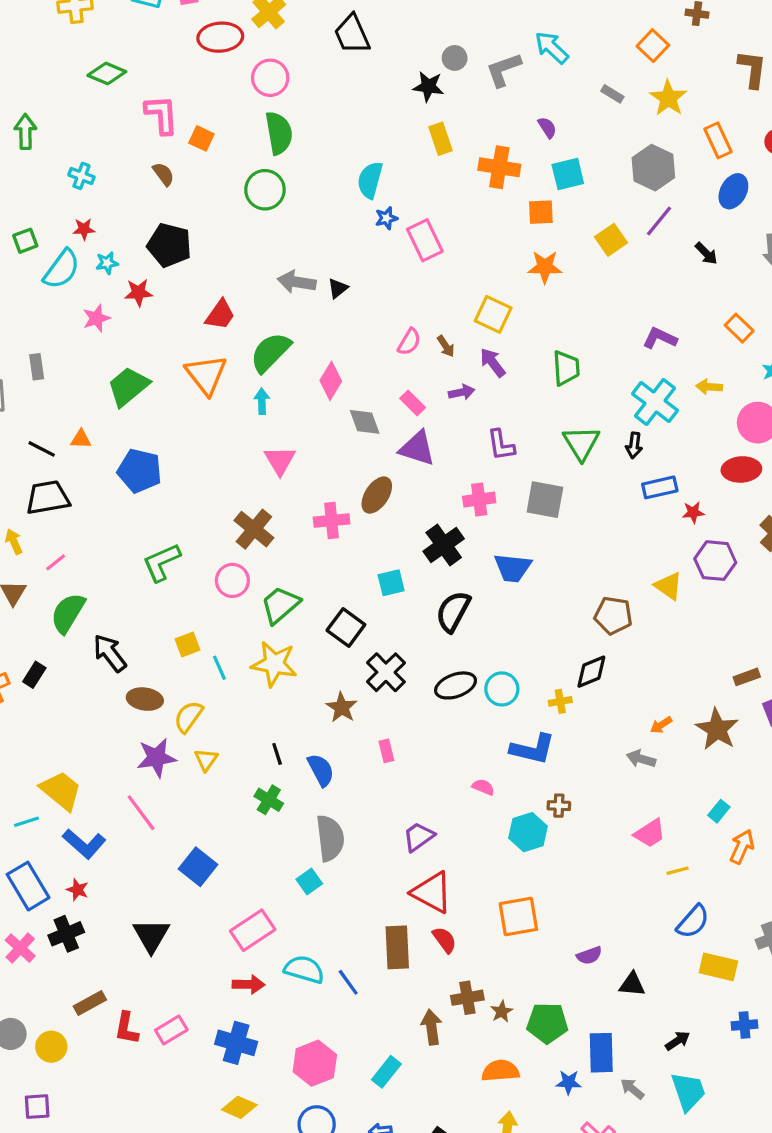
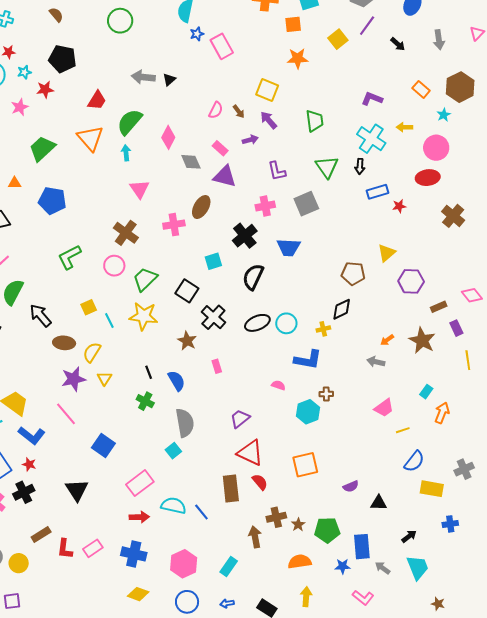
gray square: (545, 500) -> (306, 204), turned -30
purple hexagon: (715, 561) -> (411, 281), moved
yellow triangle: (668, 586) -> (387, 253), turned 48

